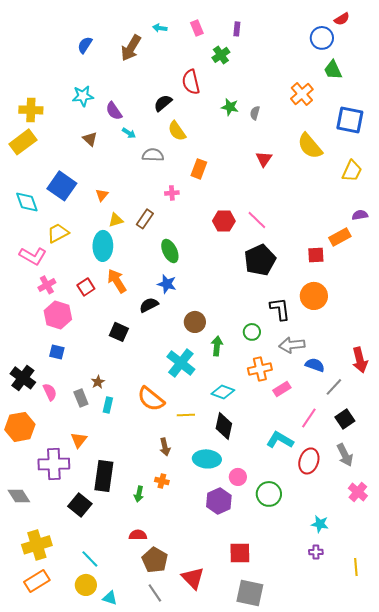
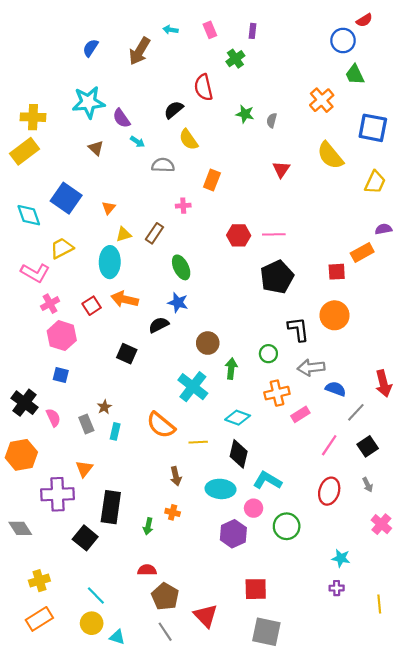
cyan star: (83, 96) -> (88, 102), size x1.4
pink line: (257, 220) -> (274, 234), turned -45
orange arrow: (117, 281) -> (125, 299), turned -45
cyan L-shape: (280, 440) -> (267, 480), moved
gray arrow: (345, 455) -> (368, 485), size x0.6
yellow cross: (37, 545) -> (39, 581), size x0.7

